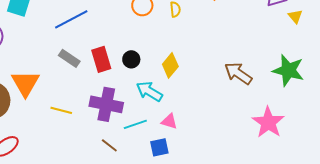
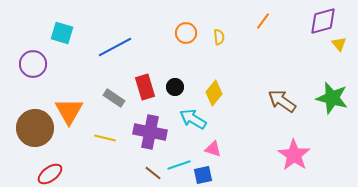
gray rectangle: (69, 58) -> (114, 98), moved
pink star: (268, 122) -> (294, 155), moved
cyan line: (135, 124) -> (179, 165), moved

